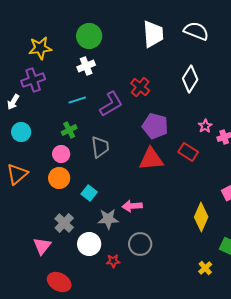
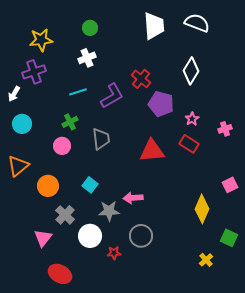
green circle: (89, 36) -> (90, 28), size x0.6
purple pentagon: (155, 126) -> (161, 104), moved
pink star: (205, 126) -> (192, 119), moved
orange circle: (59, 178) -> (48, 186), moved

